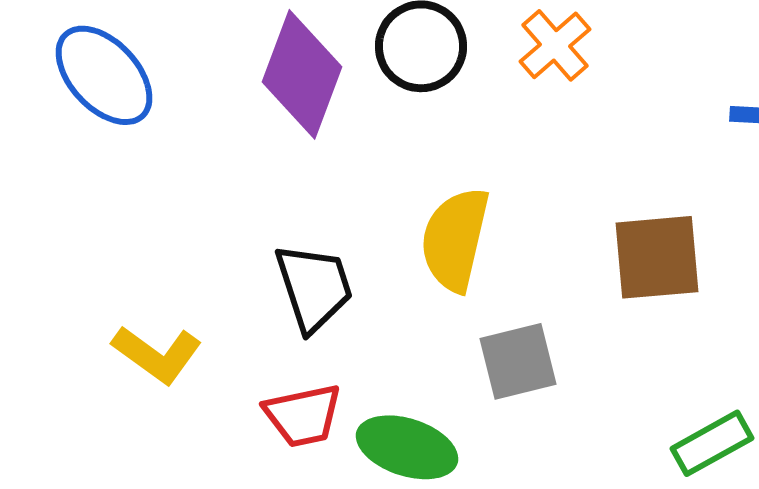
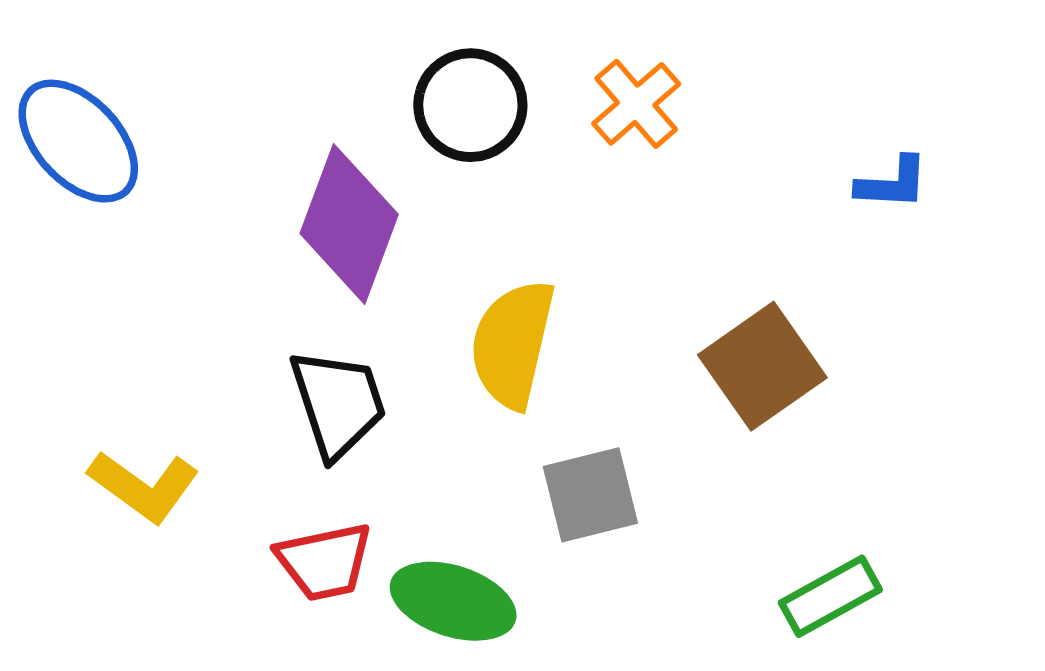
purple diamond: (302, 74) -> (349, 224), moved
brown square: (657, 257) -> (762, 366), turned -30

